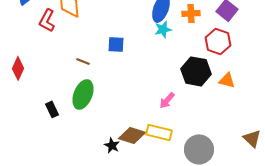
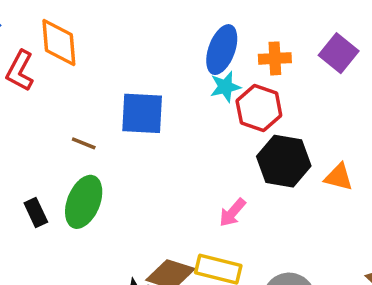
red hexagon: (218, 41) -> (259, 108), moved
blue square: (116, 44) -> (142, 113), size x1.5
black rectangle: (52, 109) -> (36, 212), moved

